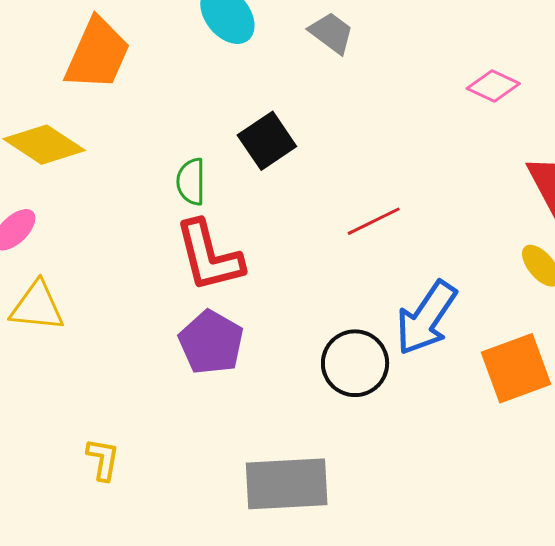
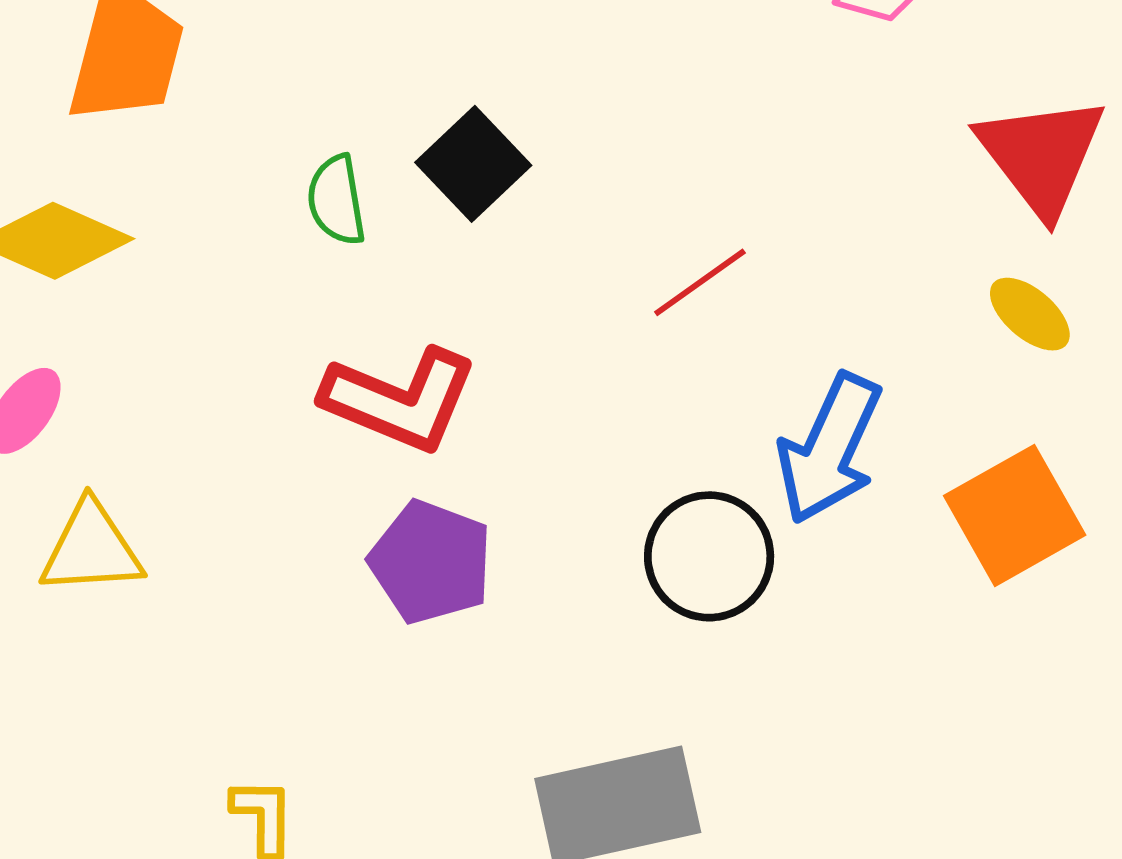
green semicircle: (191, 182) -> (336, 200), moved
red L-shape: (209, 256) -> (400, 400), turned -44

